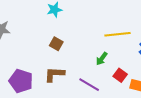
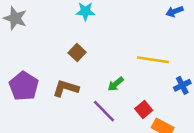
green arrow: (102, 59) -> (116, 84), moved

